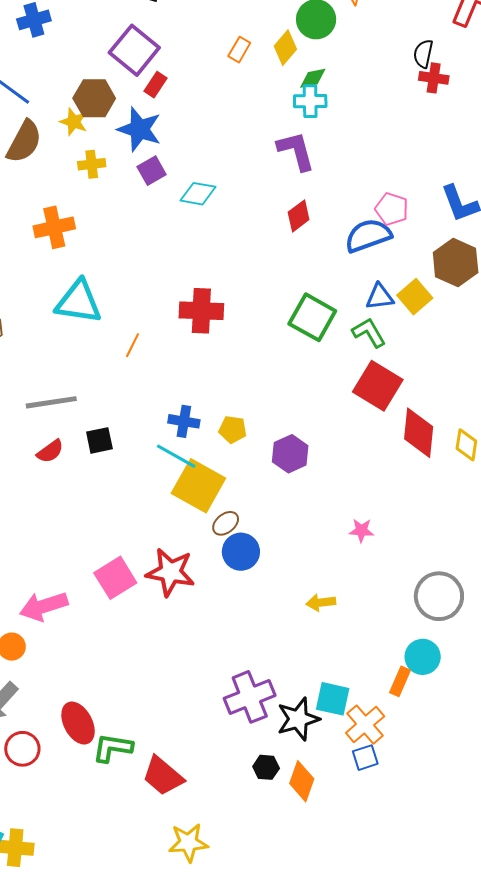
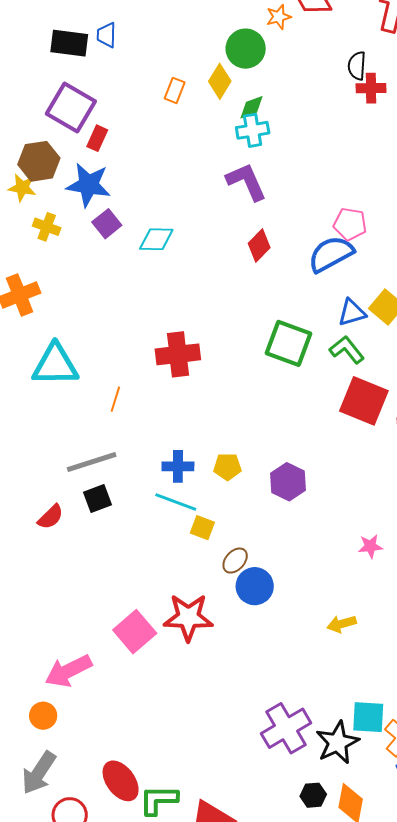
yellow cross: (92, 164) -> (47, 227), turned 36
gray line: (51, 402) -> (92, 462), moved
yellow square: (198, 486) -> (202, 528), size x0.5

